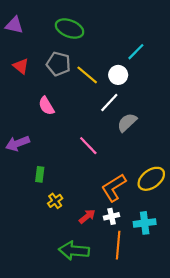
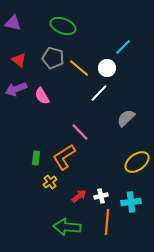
gray semicircle: (127, 122) -> (126, 118), moved
purple arrow: (18, 143) -> (16, 89), moved
orange L-shape: (114, 188) -> (64, 157), moved

